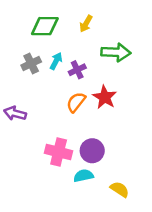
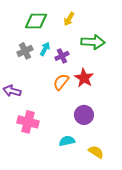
purple circle: (92, 151) -> (84, 115), moved
pink cross: (59, 152) -> (28, 122), moved

